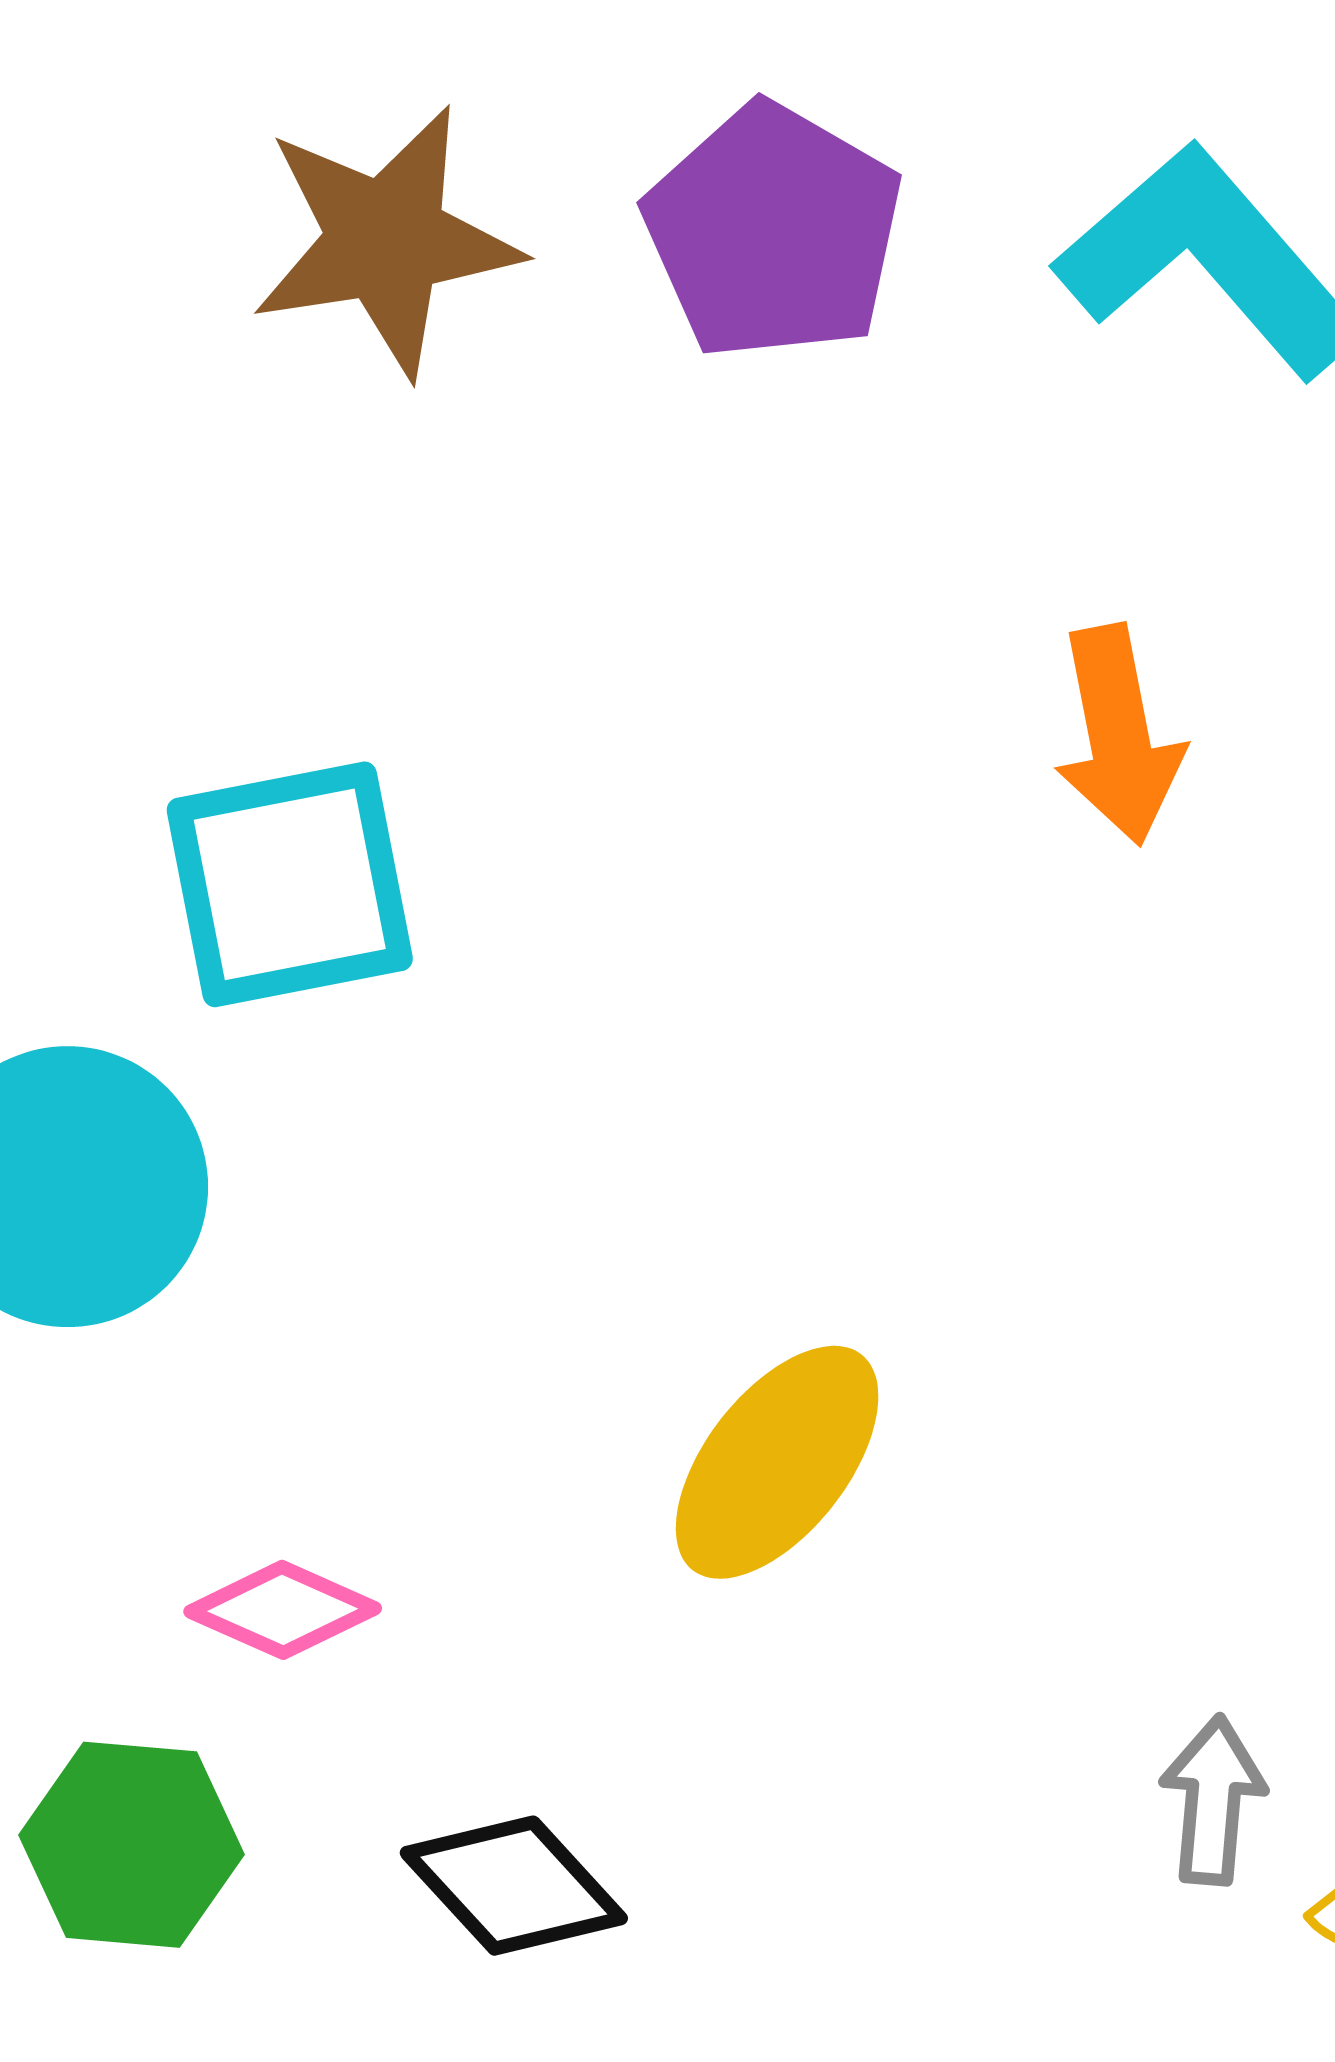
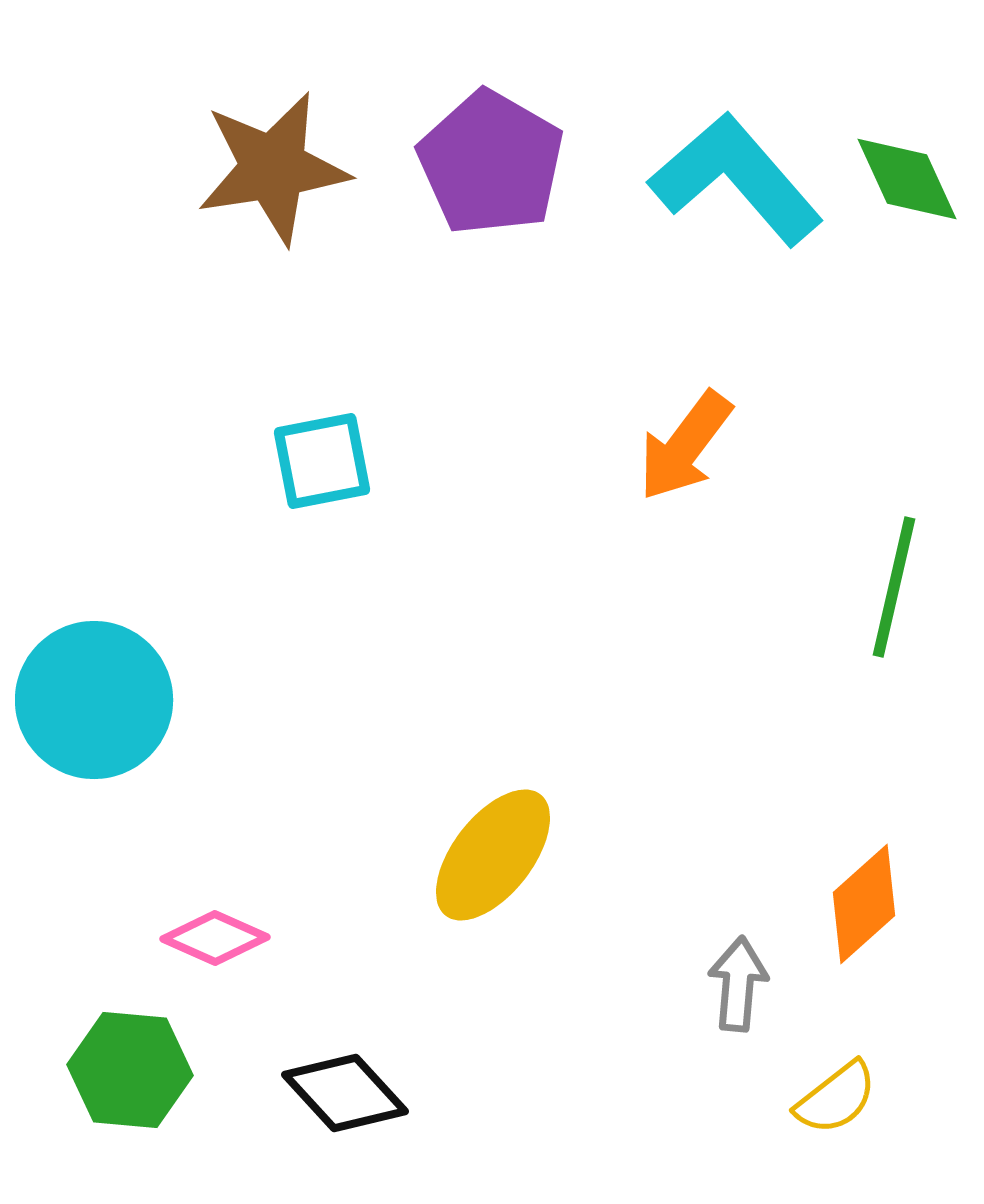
orange arrow: (1119, 735) -> (685, 446), turned 48
cyan square: (290, 884) -> (322, 461), moved, size x0.7
gray arrow: (1213, 1800) -> (738, 984), moved

